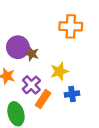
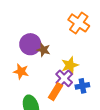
orange cross: (71, 26) -> (79, 23), turned 35
purple cross: (31, 85) -> (64, 78), moved

